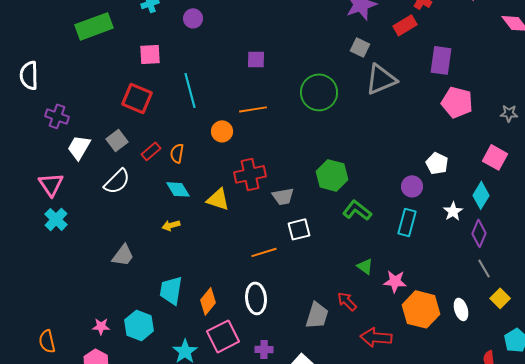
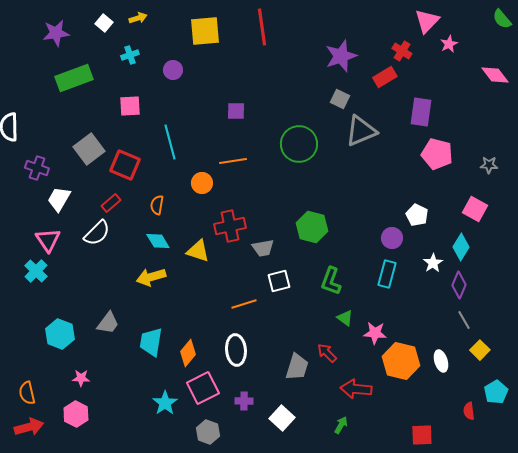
red square: (137, 98) -> (125, 165), moved
gray square: (117, 140) -> (89, 149), moved, size x1.4
red rectangle: (151, 151) -> (111, 203), moved
pink triangle: (51, 184) -> (48, 240), moved
green L-shape: (357, 210) -> (331, 281), moved, turned -108
yellow arrow: (171, 225) -> (151, 277), size x1.6
gray trapezoid: (123, 255) -> (108, 323), moved
cyan hexagon: (139, 325) -> (60, 334), moved

